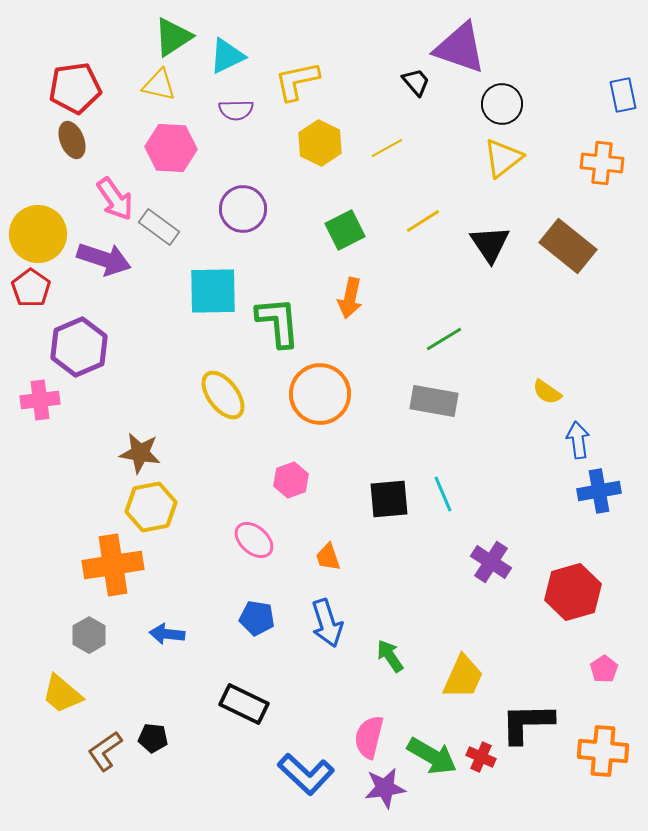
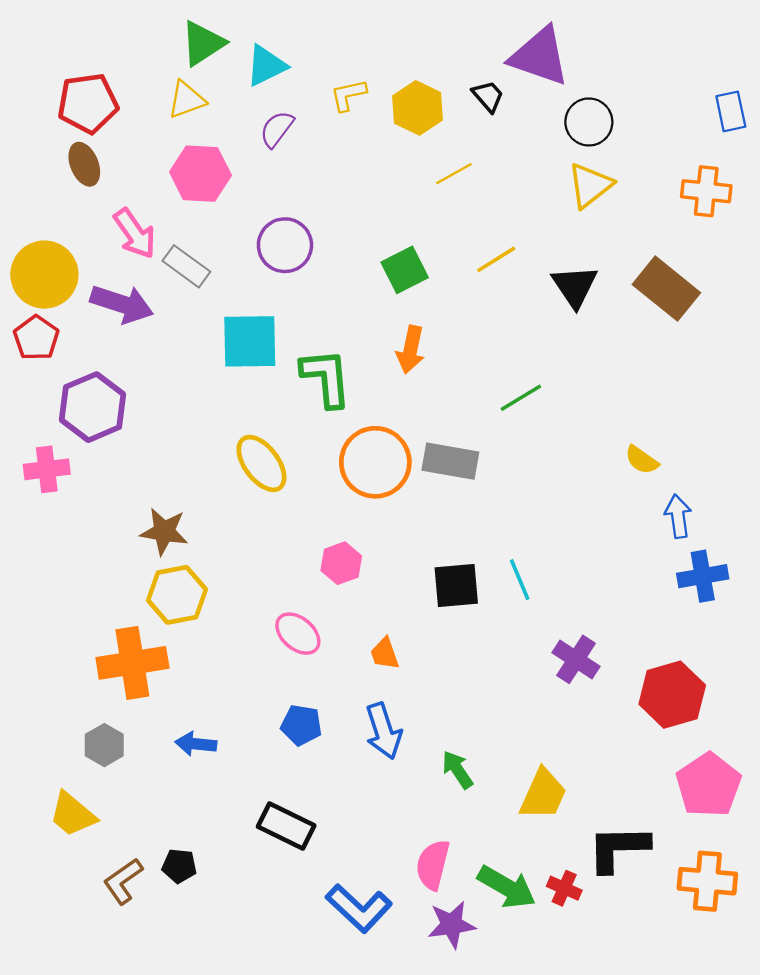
yellow L-shape: (297, 81) -> (348, 95), size x0.7
yellow triangle: (159, 85) -> (186, 100), turned -33
purple semicircle: (236, 110) -> (277, 129), turned 128
yellow hexagon: (320, 143) -> (418, 108), moved
gray rectangle: (434, 401) -> (450, 461), moved
pink pentagon: (604, 669) -> (709, 785), size x2.0

